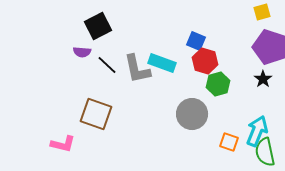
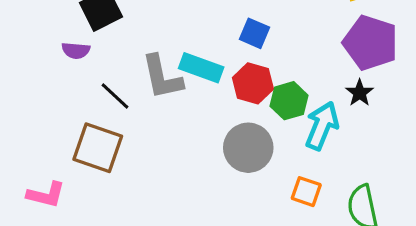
red hexagon: (205, 61) -> (253, 83), moved
black line: (107, 65) -> (115, 96), moved
cyan arrow: (257, 131) -> (322, 126), moved

